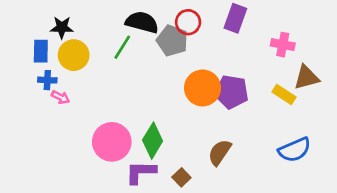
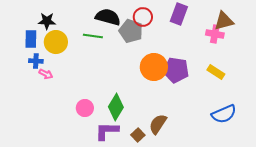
green line: (122, 47) -> (93, 36), turned 66
brown triangle: (306, 77) -> (224, 21), moved
pink circle: (112, 142) -> (85, 108), size x0.6
brown semicircle: (220, 152) -> (158, 124), moved

